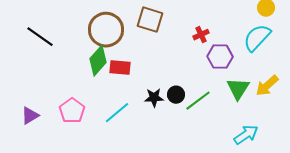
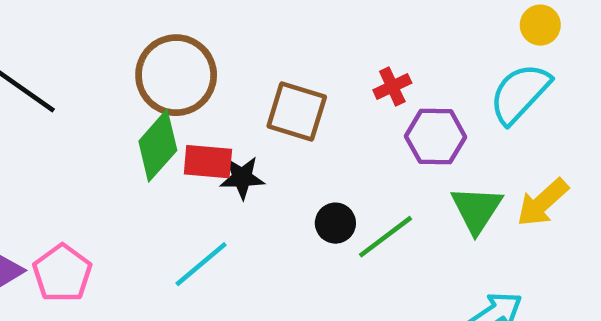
brown square: (150, 20) -> (297, 112), moved
black star: (154, 98) -> (242, 178), moved
pink pentagon: (72, 111) -> (62, 273), moved

